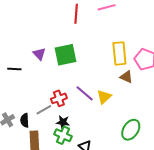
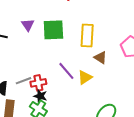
yellow rectangle: (119, 53) -> (87, 35), moved
brown triangle: (126, 77) -> (100, 58), moved
red cross: (59, 98) -> (38, 83), moved

